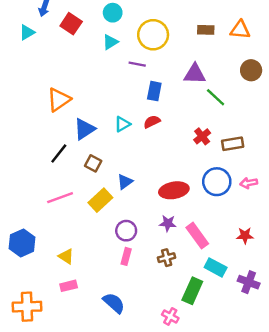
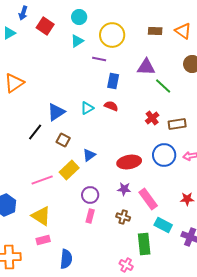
orange triangle: (240, 30) -> (183, 31), turned 30
orange triangle: (59, 100) -> (14, 83), moved
red semicircle: (152, 122) -> (111, 106), turned 48
pink line: (60, 198) -> (42, 180), moved
yellow triangle: (66, 256) -> (41, 216), size x1.5
brown cross: (167, 258) -> (123, 217), turned 32
green rectangle: (192, 291) -> (144, 244), turned -30
blue semicircle: (114, 303) -> (66, 259), moved, turned 54

